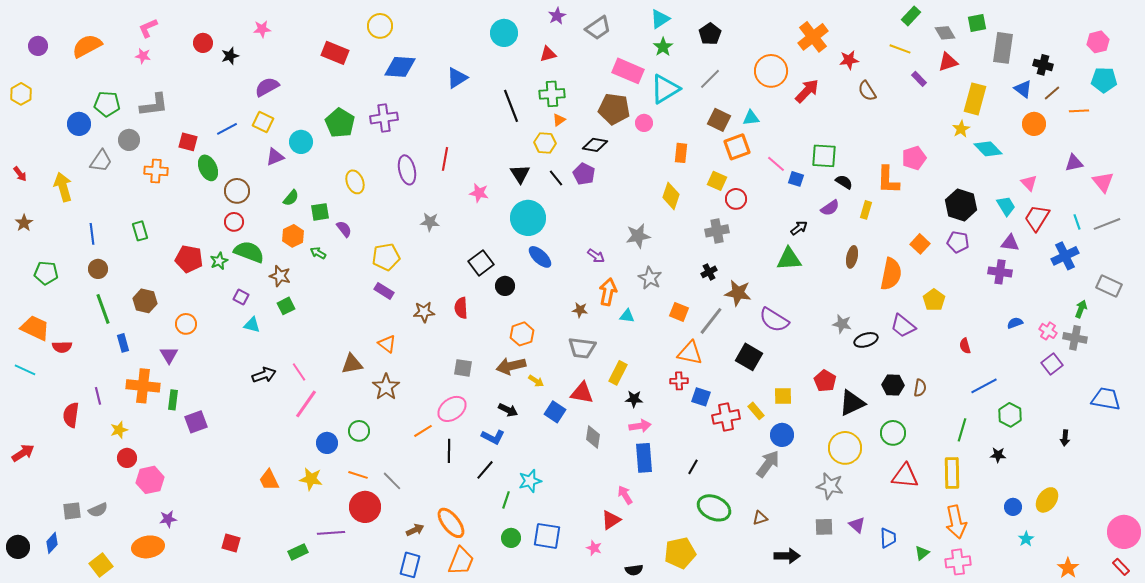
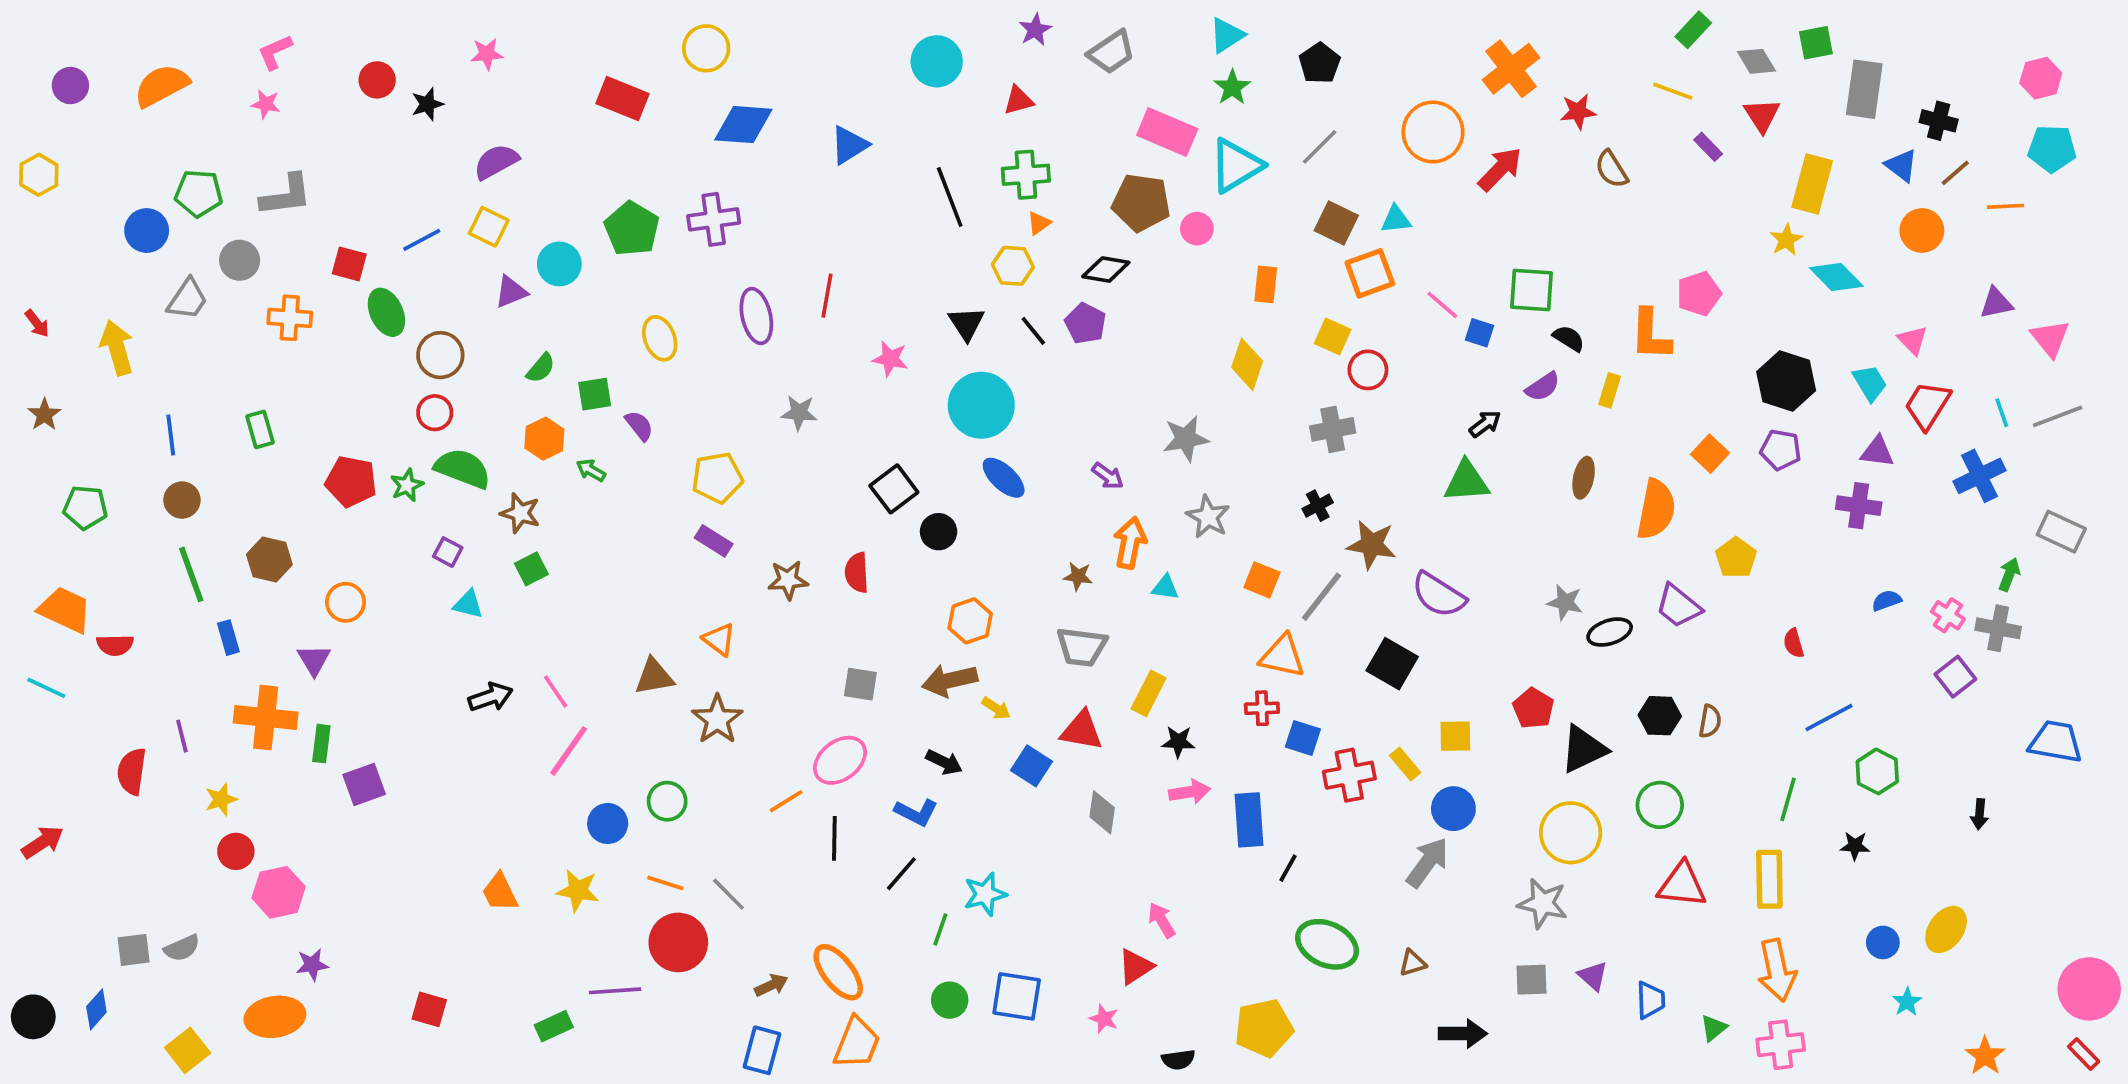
red triangle: (948, 62) -> (1762, 115), turned -45
blue rectangle: (644, 458) -> (1249, 820), moved

